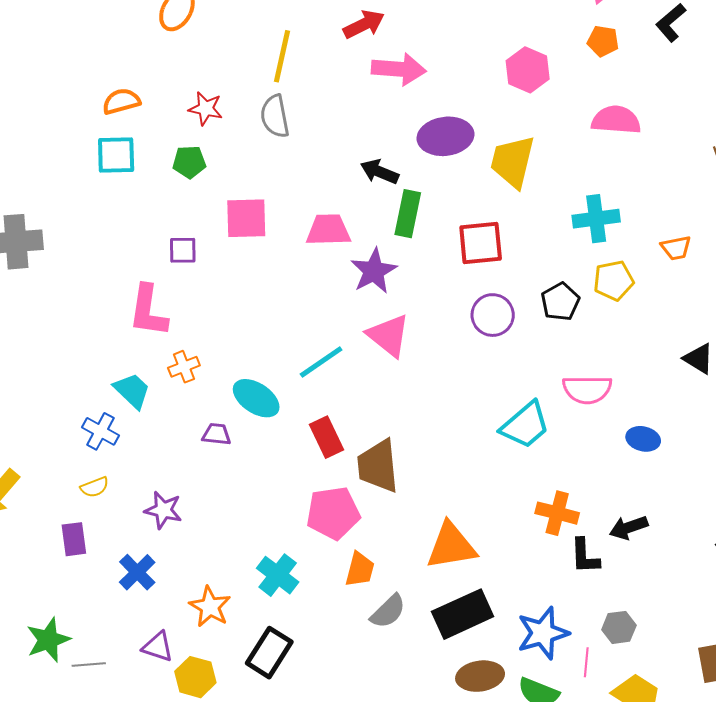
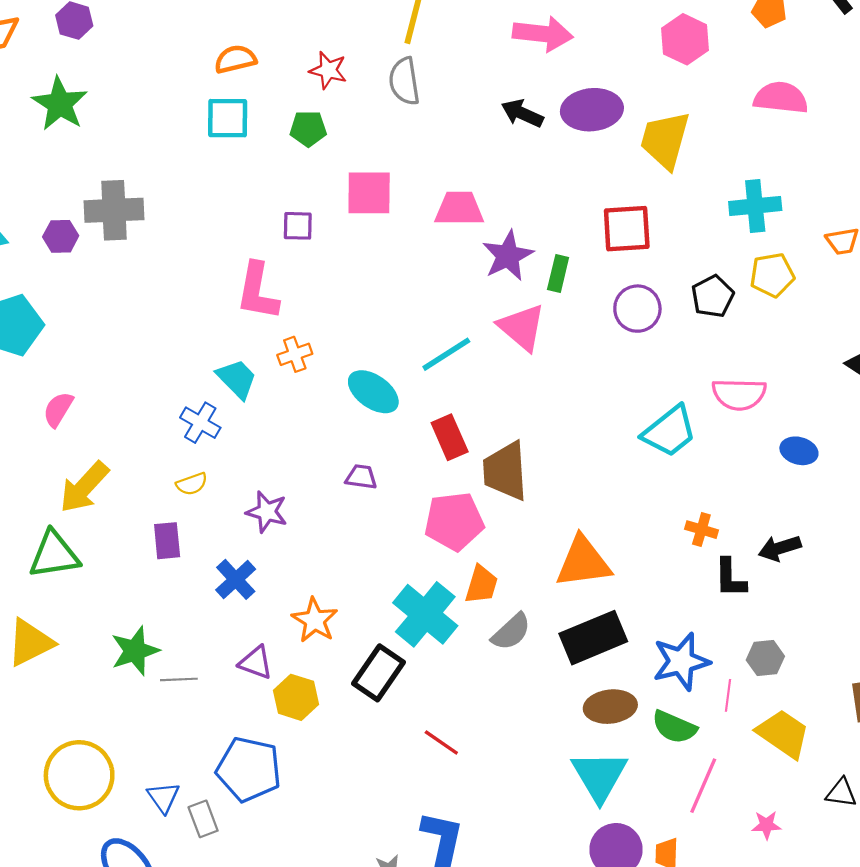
black arrow: (379, 172) -> (522, 113), moved
green rectangle: (408, 214) -> (558, 274), moved, size x0.7
purple trapezoid: (217, 434) -> (361, 477), moved
orange cross: (557, 513) -> (701, 530), size x0.7
cyan cross: (278, 575) -> (425, 614), moved, size x1.4

